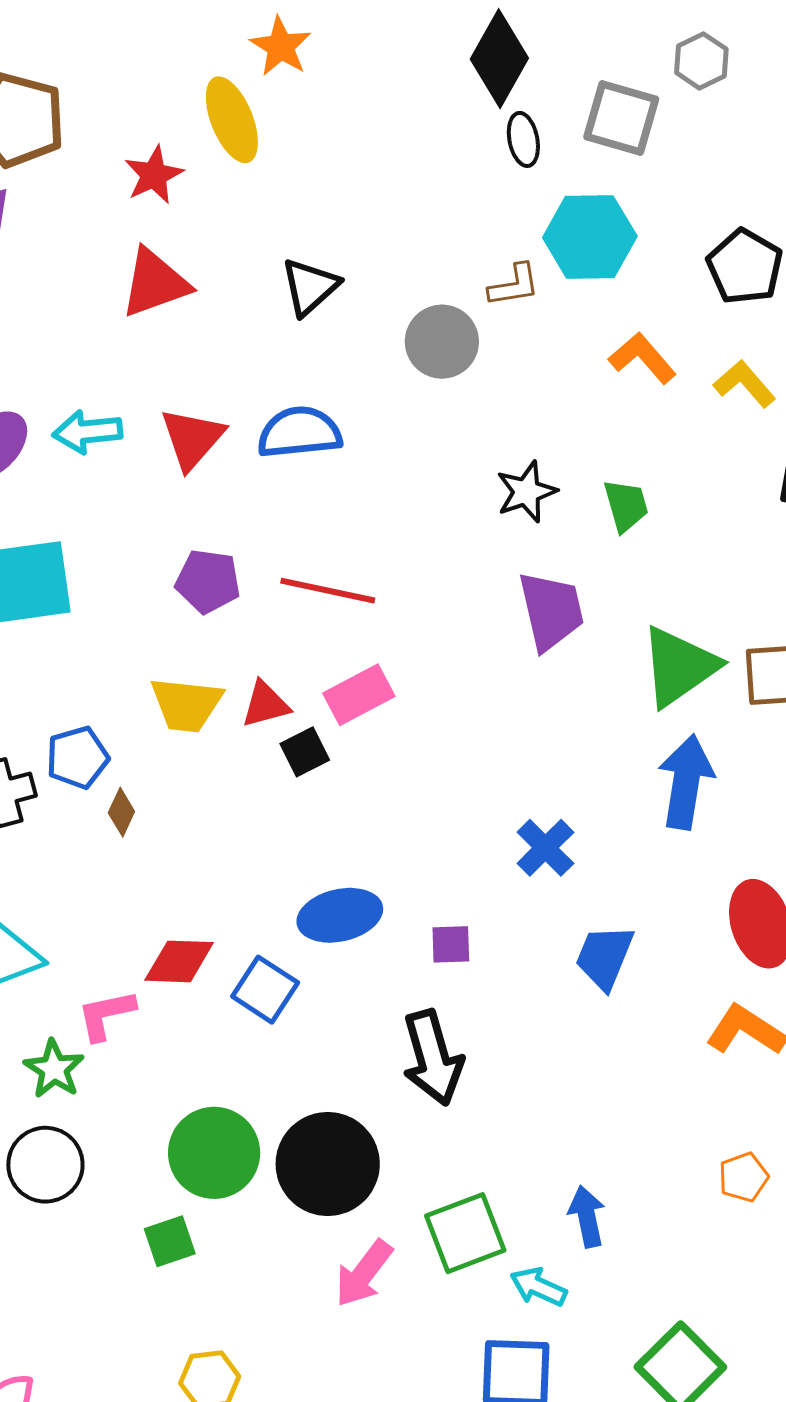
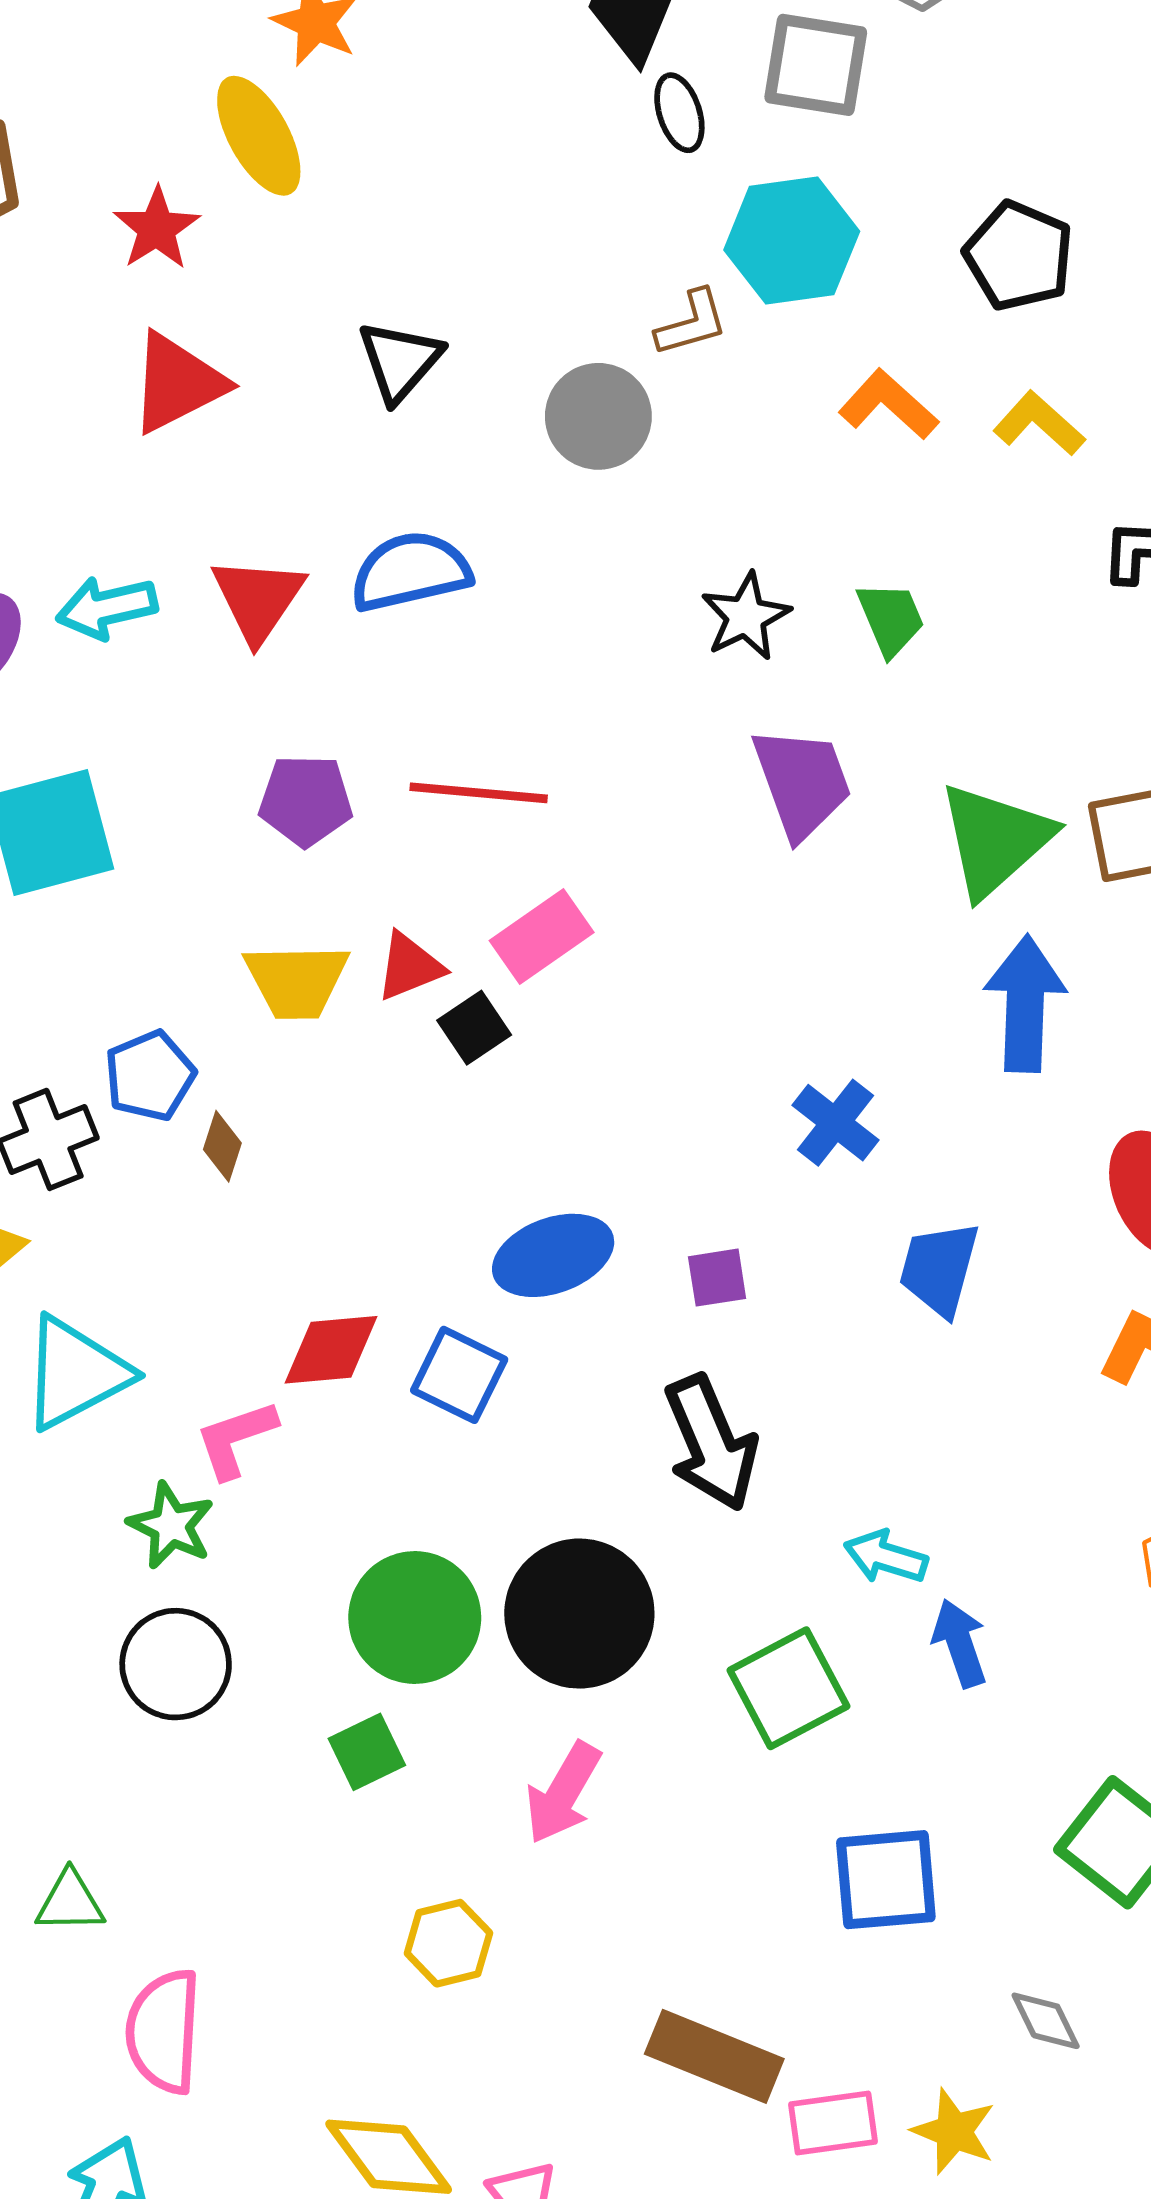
pink arrow: (364, 1273) -> (563, 1793), moved
cyan arrow: (538, 1287) -> (886, 1557), moved

